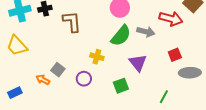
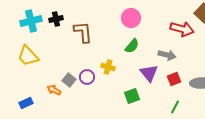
gray arrow: (146, 32) -> (167, 55), moved
green semicircle: (121, 36) -> (132, 46), size x0.7
red square: (175, 55) -> (174, 79), moved
purple circle: (84, 79) -> (87, 77), moved

